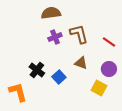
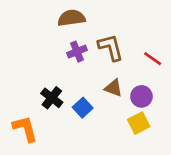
purple circle: (109, 69) -> (141, 96), moved
yellow square: (99, 88) -> (139, 123), turned 35

